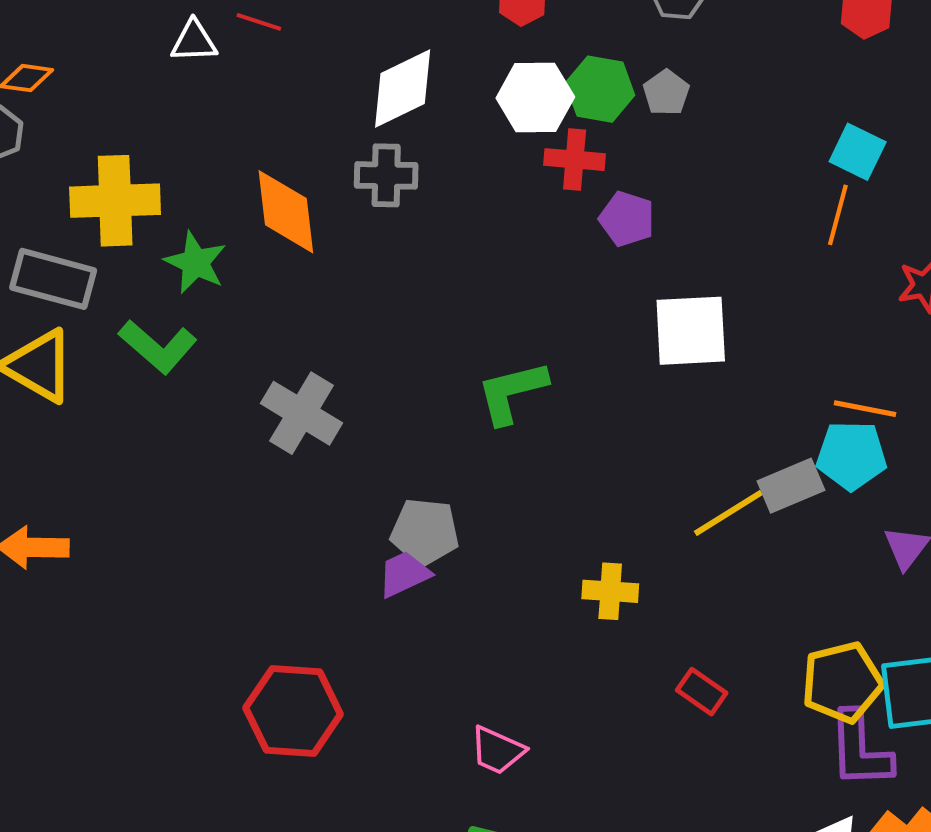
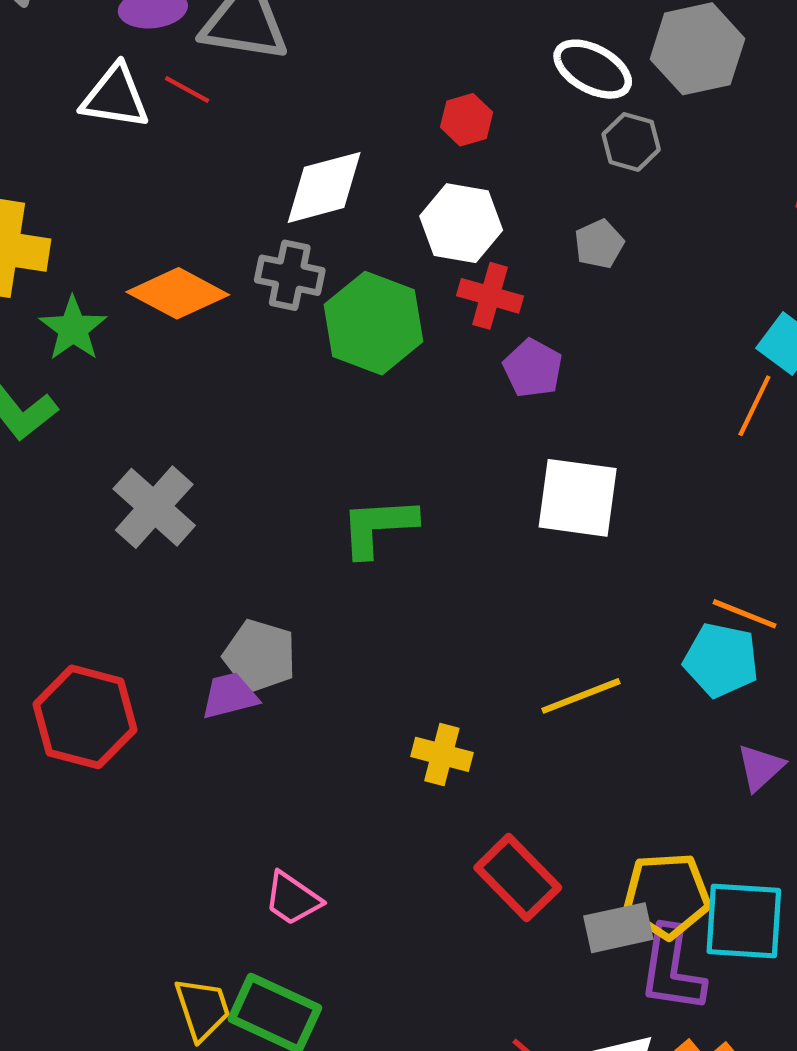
white triangle: (194, 41) -> (115, 97), size x1.4
green hexagon: (600, 89) -> (374, 323), moved, size x1.4
orange diamond: (286, 212) -> (178, 293), turned -66
gray rectangle: (791, 486) -> (618, 928), moved
red rectangle: (702, 692) -> (518, 878), size x1.6
red hexagon: (293, 711) -> (85, 717), moved

